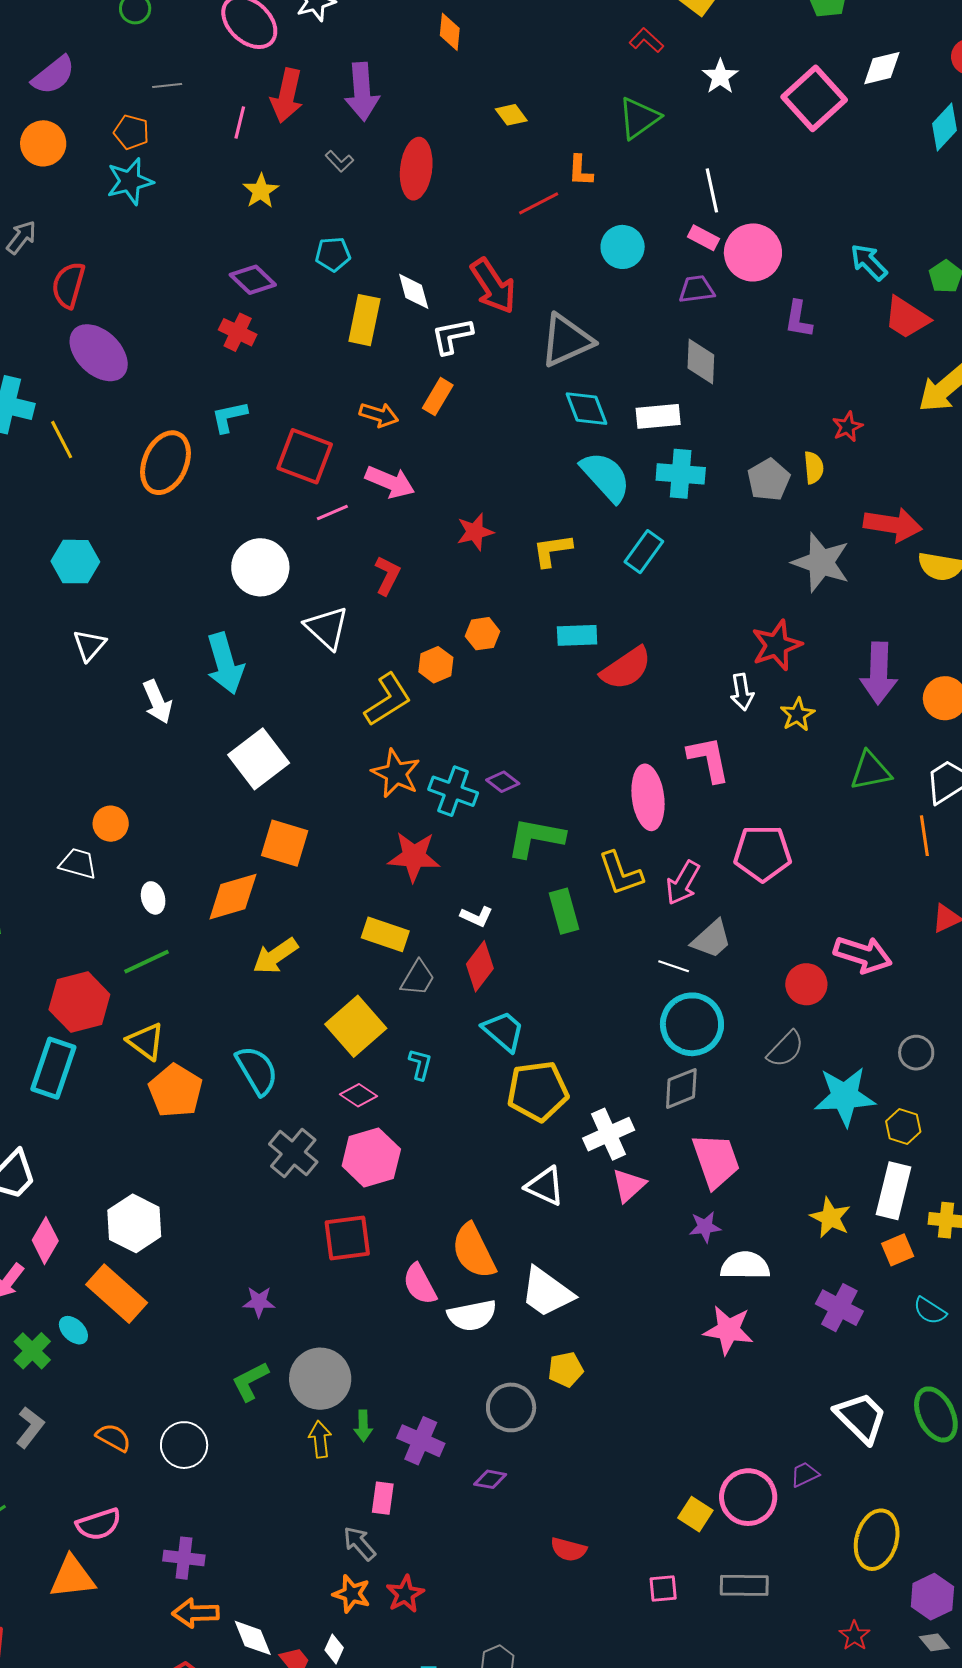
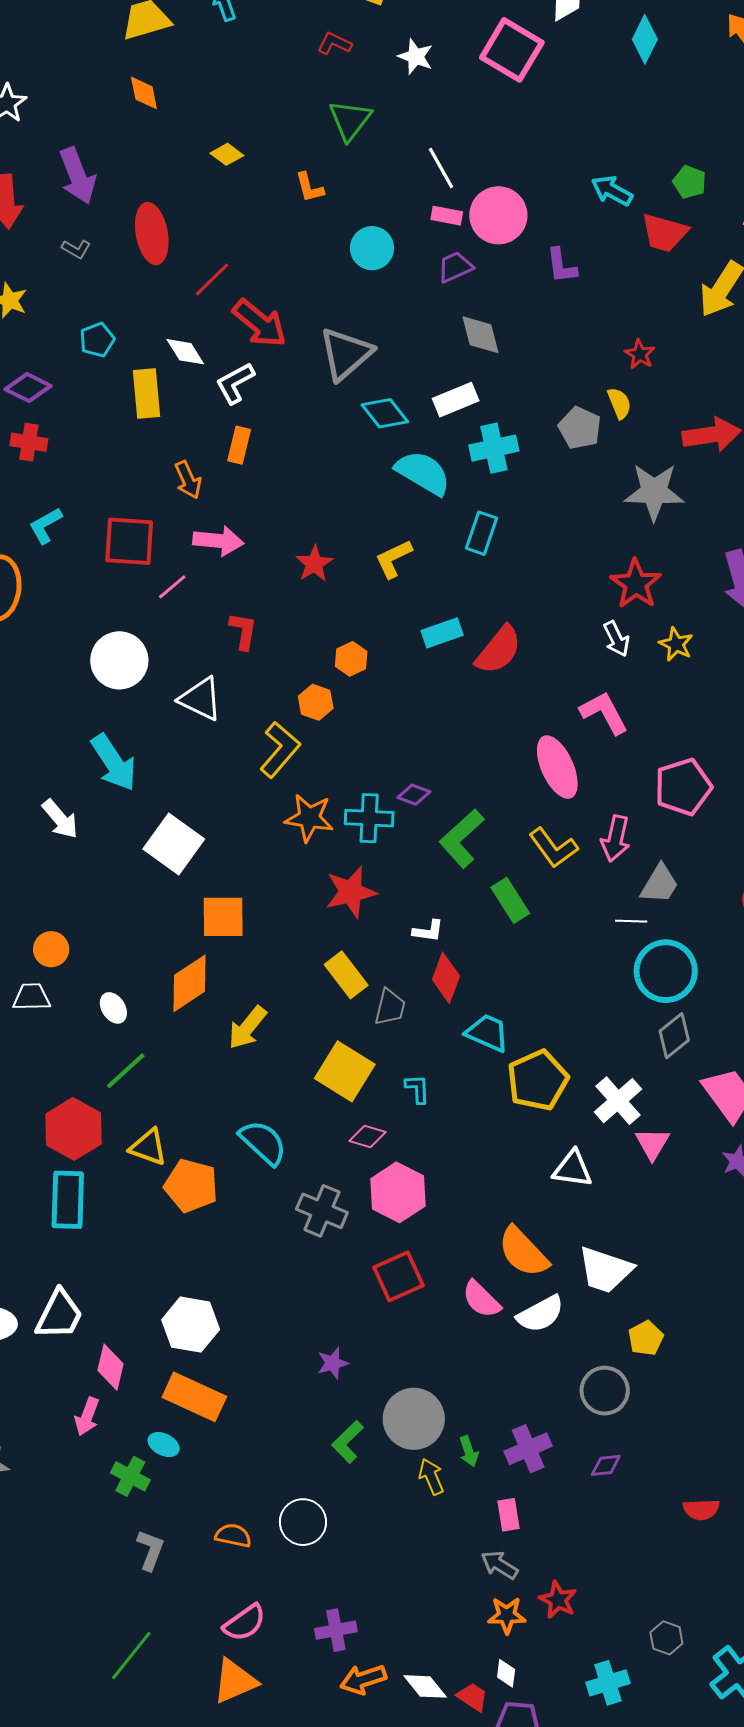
red line: (539, 203) -> (212, 279), moved
orange arrow: (379, 415) -> (188, 480), turned 66
green L-shape: (536, 838) -> (462, 838), turned -36
yellow rectangle: (385, 934) -> (346, 975), turned 51
purple cross: (421, 1441) -> (528, 1449), turned -30

